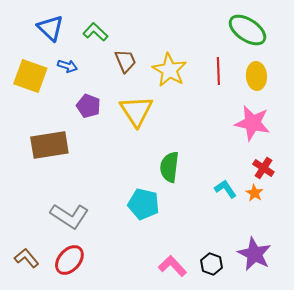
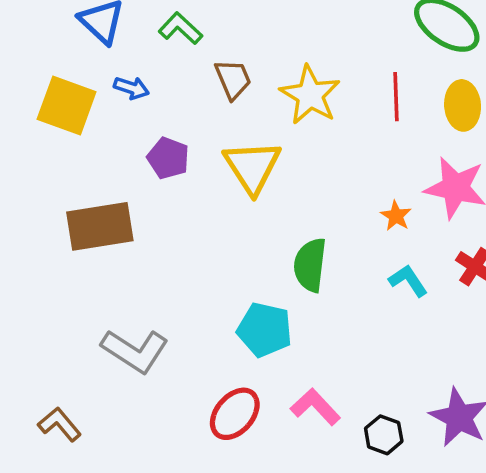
cyan L-shape: (225, 189) -> (408, 281), moved
orange star: (254, 193) -> (396, 216), moved
red ellipse: (69, 260) -> (235, 414), moved
pink L-shape: (172, 266) -> (315, 407), moved

